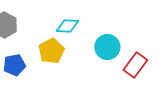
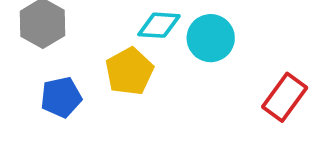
cyan circle: (107, 47) -> (211, 38), moved

